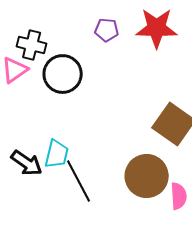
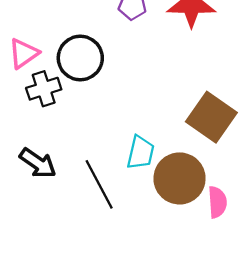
black cross: (32, 45) -> (44, 89), moved, turned -32
cyan trapezoid: (57, 154) -> (141, 152), moved

